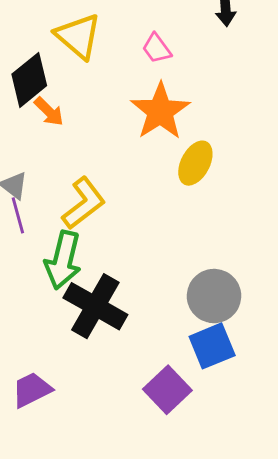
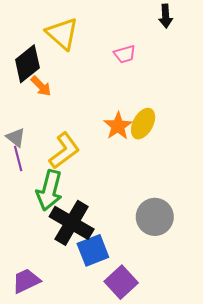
pink trapezoid: (157, 48) -> (125, 54), moved, turned -70
orange star: (160, 111) -> (118, 126), moved, size x0.7
blue square: (212, 346) -> (93, 250), moved

